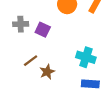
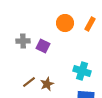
brown line: (31, 61) -> (29, 82), moved

